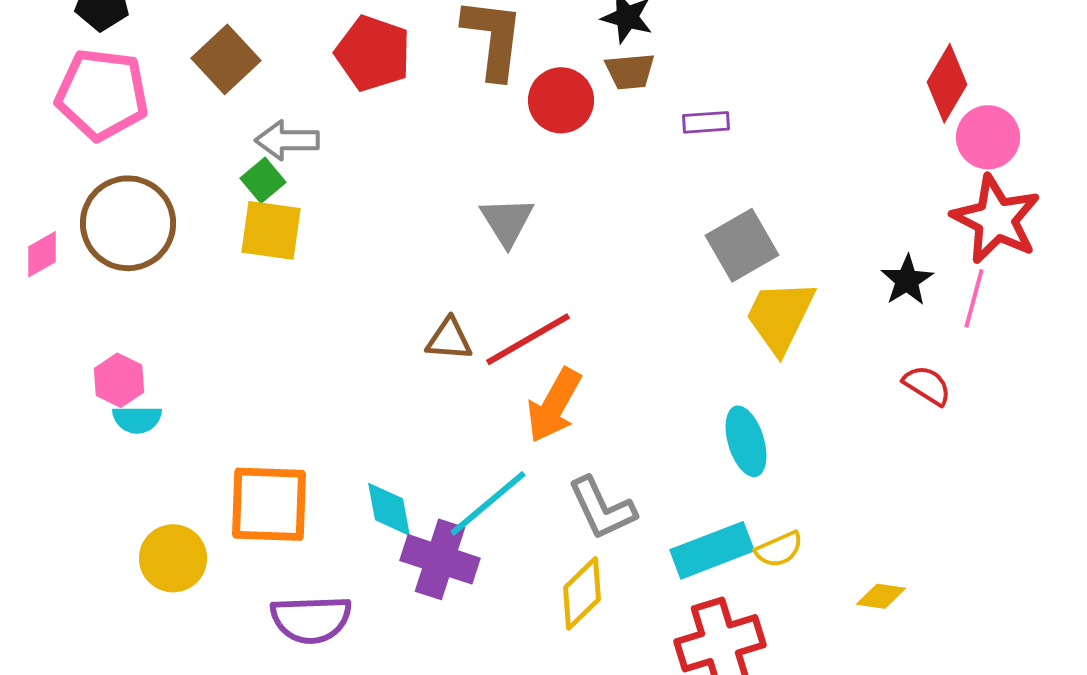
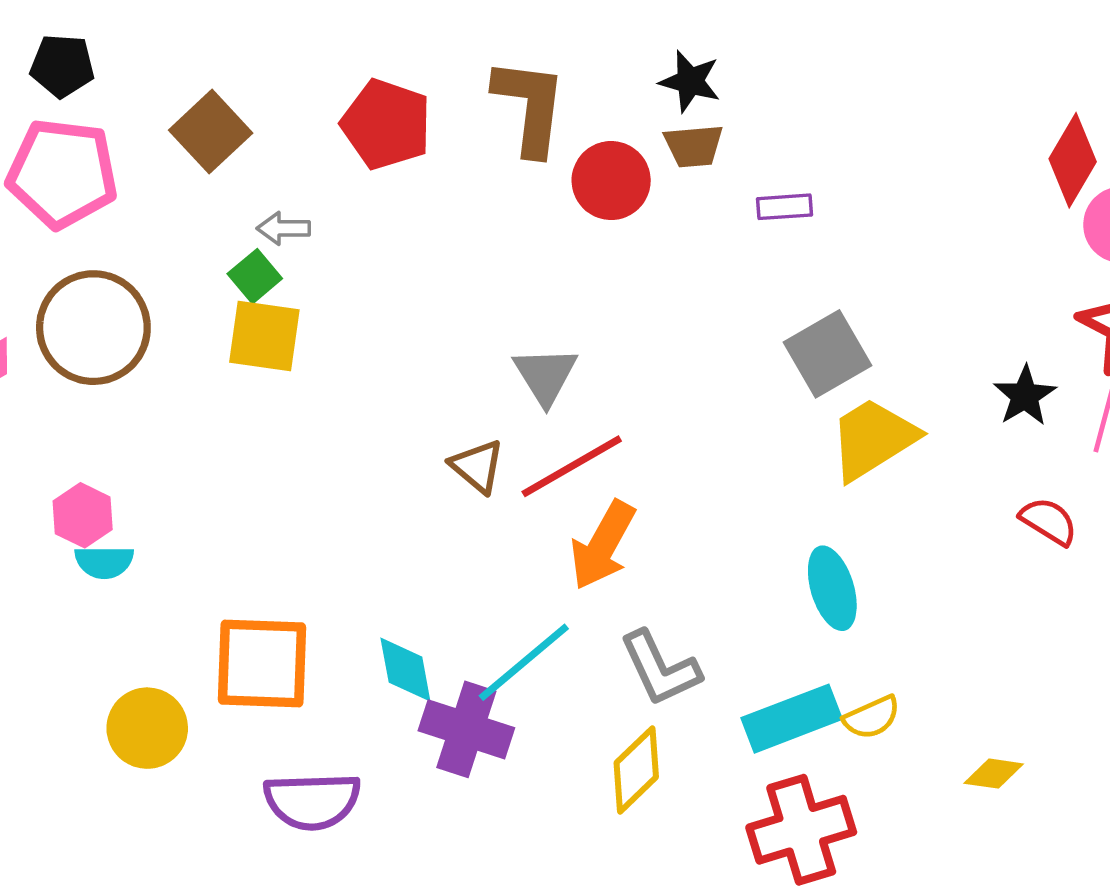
gray arrow: (287, 140) -> (284, 228), size x0.7
gray triangle: (507, 221) -> (545, 375), moved
yellow trapezoid: (780, 316) -> (873, 439), turned 32
brown triangle: (449, 339) -> (477, 466), turned 36

